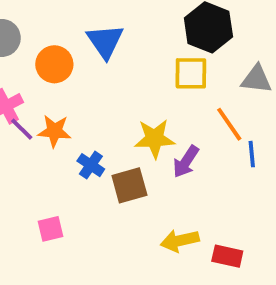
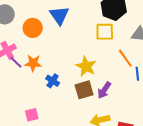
yellow star: (155, 139) -> (86, 66), turned 30
purple arrow: (186, 162) -> (104, 90), moved
brown square: (129, 185) -> (84, 90), moved

